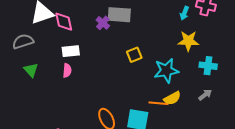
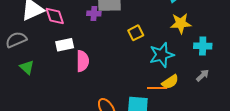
purple cross: (103, 23) -> (94, 13), turned -32
yellow square: (134, 55) -> (136, 33), moved
pink semicircle: (67, 70) -> (83, 61), moved, size x1.5

